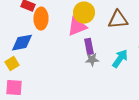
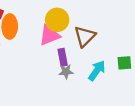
brown triangle: (118, 20) -> (85, 36), moved, turned -40

